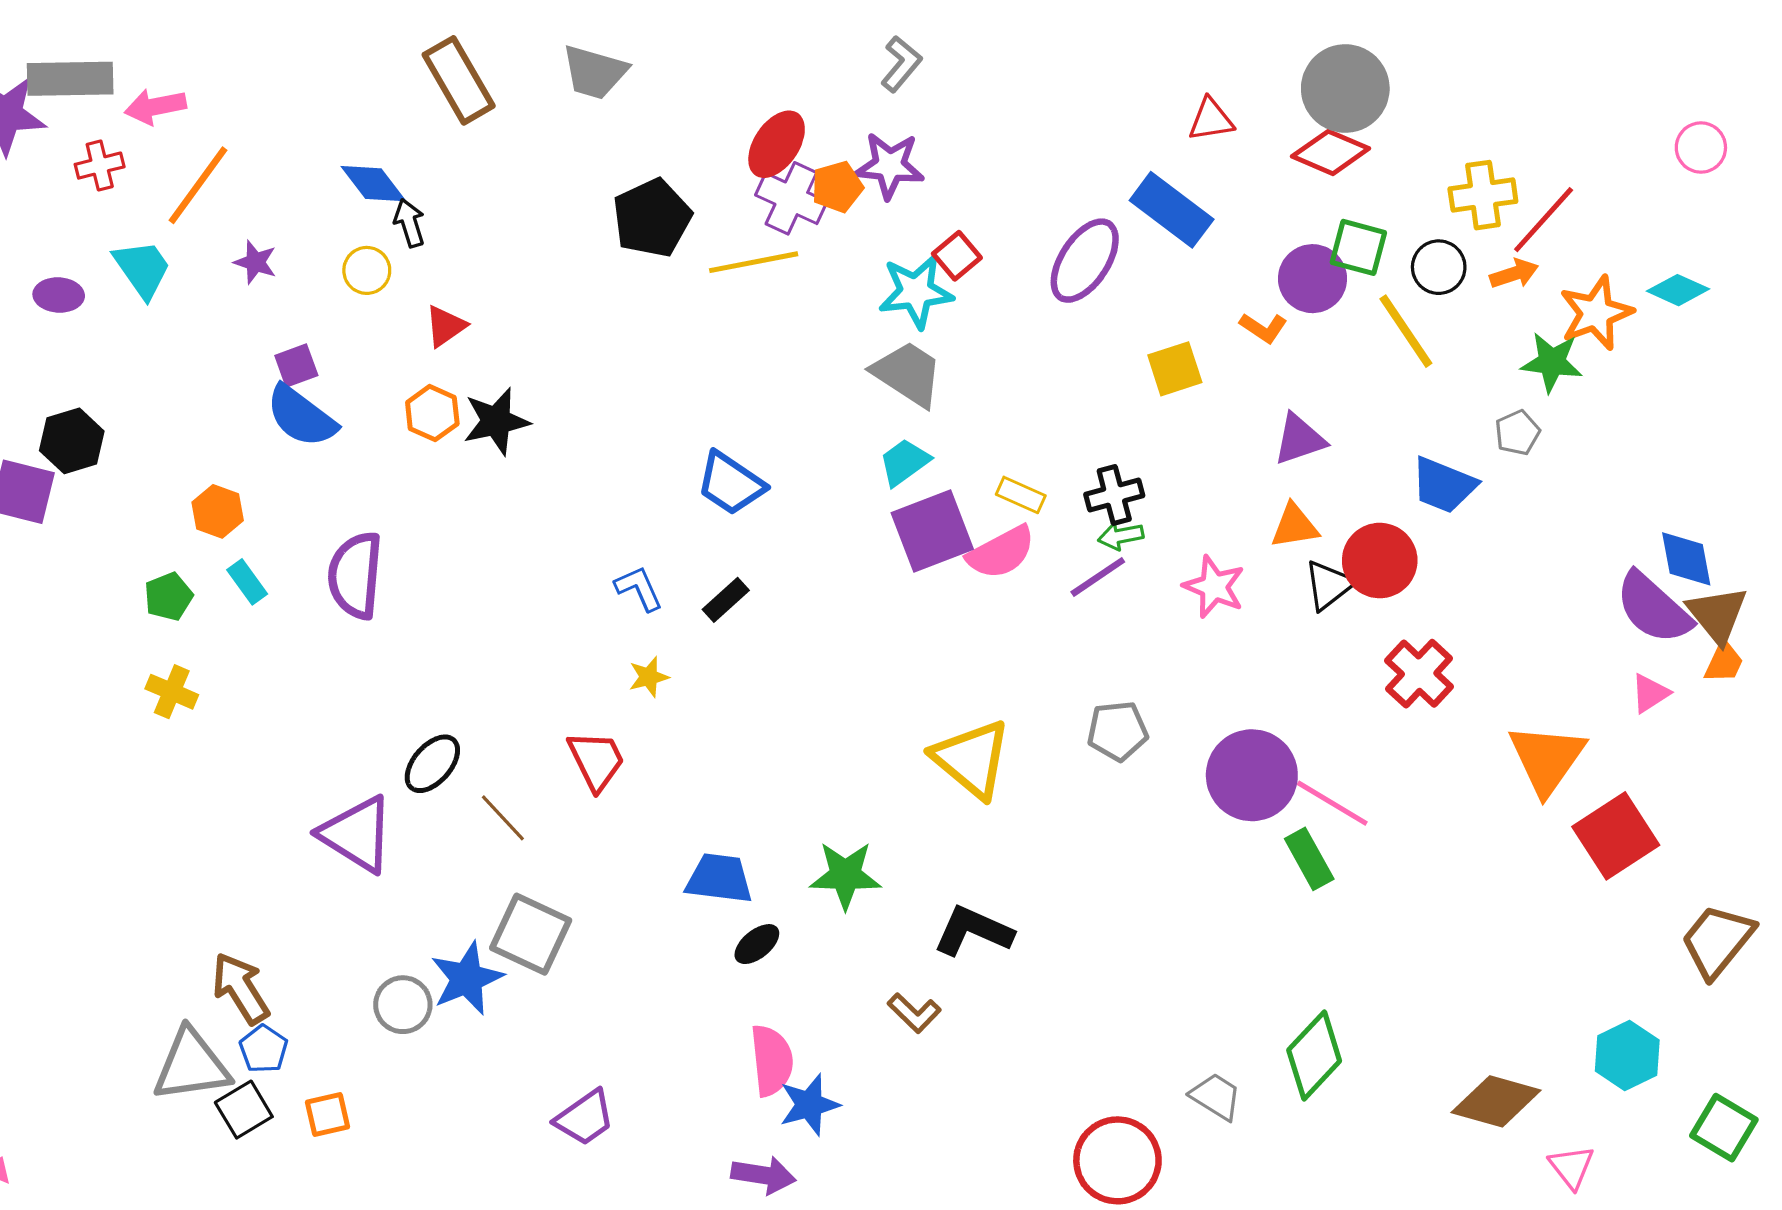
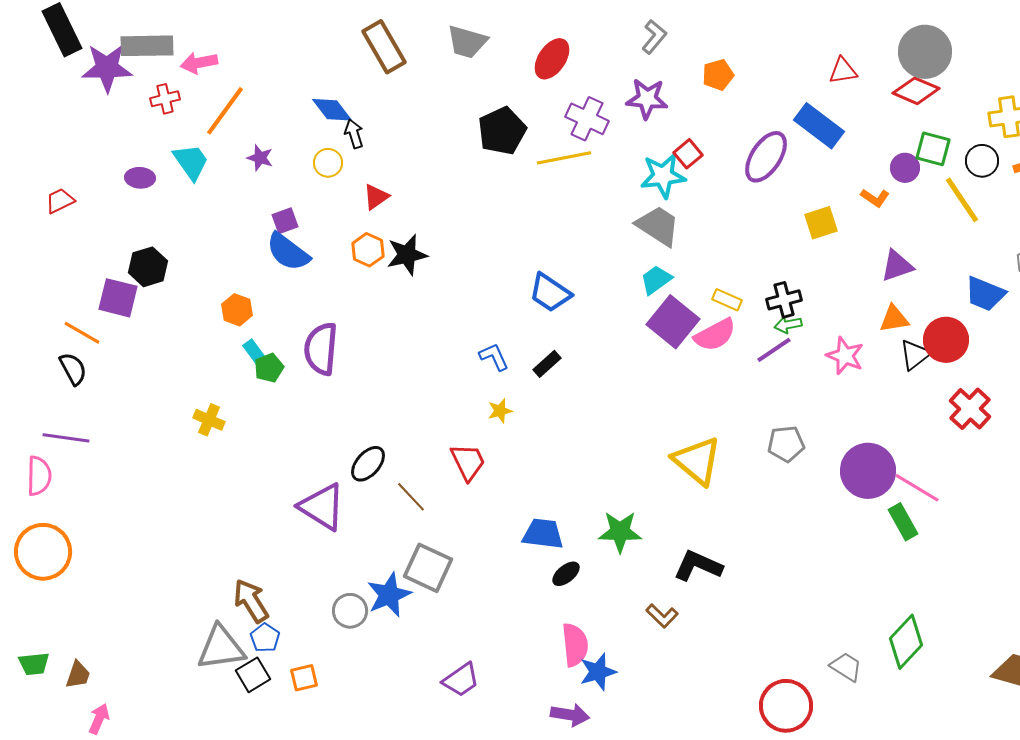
red ellipse: (777, 144) -> (552, 59), moved
orange pentagon: (837, 187) -> (718, 75), moved
purple circle: (1313, 279) -> (905, 168), size x0.7
purple square: (932, 531) -> (673, 322), turned -30
green pentagon: (168, 597) -> (269, 368), moved

